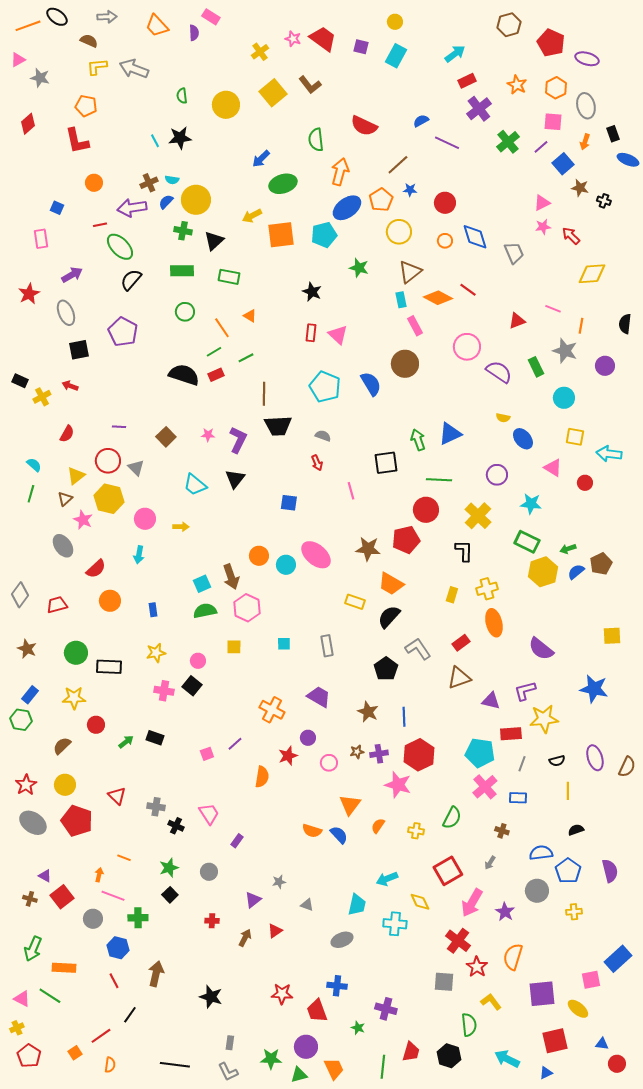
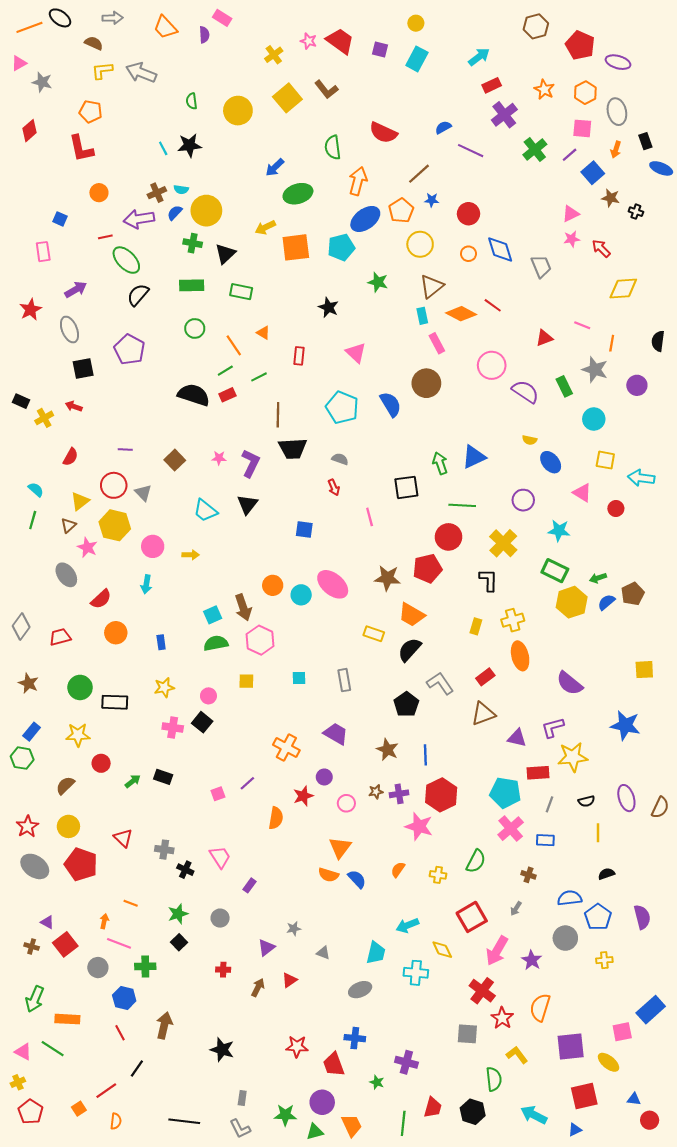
red rectangle: (311, 333) -> (299, 356), moved
orange triangle: (350, 805) -> (340, 848), moved

